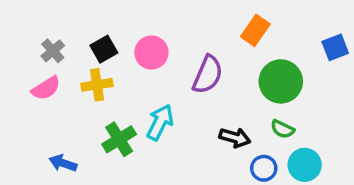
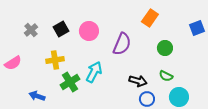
green circle: (281, 81) -> (165, 48), size x0.6
yellow cross: (97, 85) -> (55, 60), moved
pink semicircle: (46, 88) -> (13, 63), moved
blue circle: (264, 168) -> (147, 99), moved

